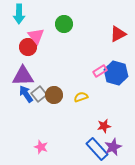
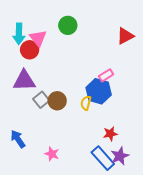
cyan arrow: (19, 14) -> (19, 34), moved
blue hexagon: (116, 73) -> (99, 91), moved
blue arrow: (26, 94) -> (18, 139), moved
yellow semicircle: (81, 97) -> (86, 103), turned -56
pink star: (41, 147) -> (52, 154), moved

